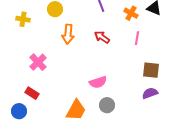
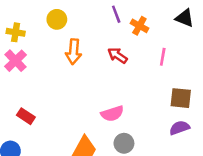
orange cross: (131, 13) -> (139, 26), moved
pink cross: (38, 62) -> (16, 61), moved
red rectangle: (32, 93) -> (26, 116), moved

